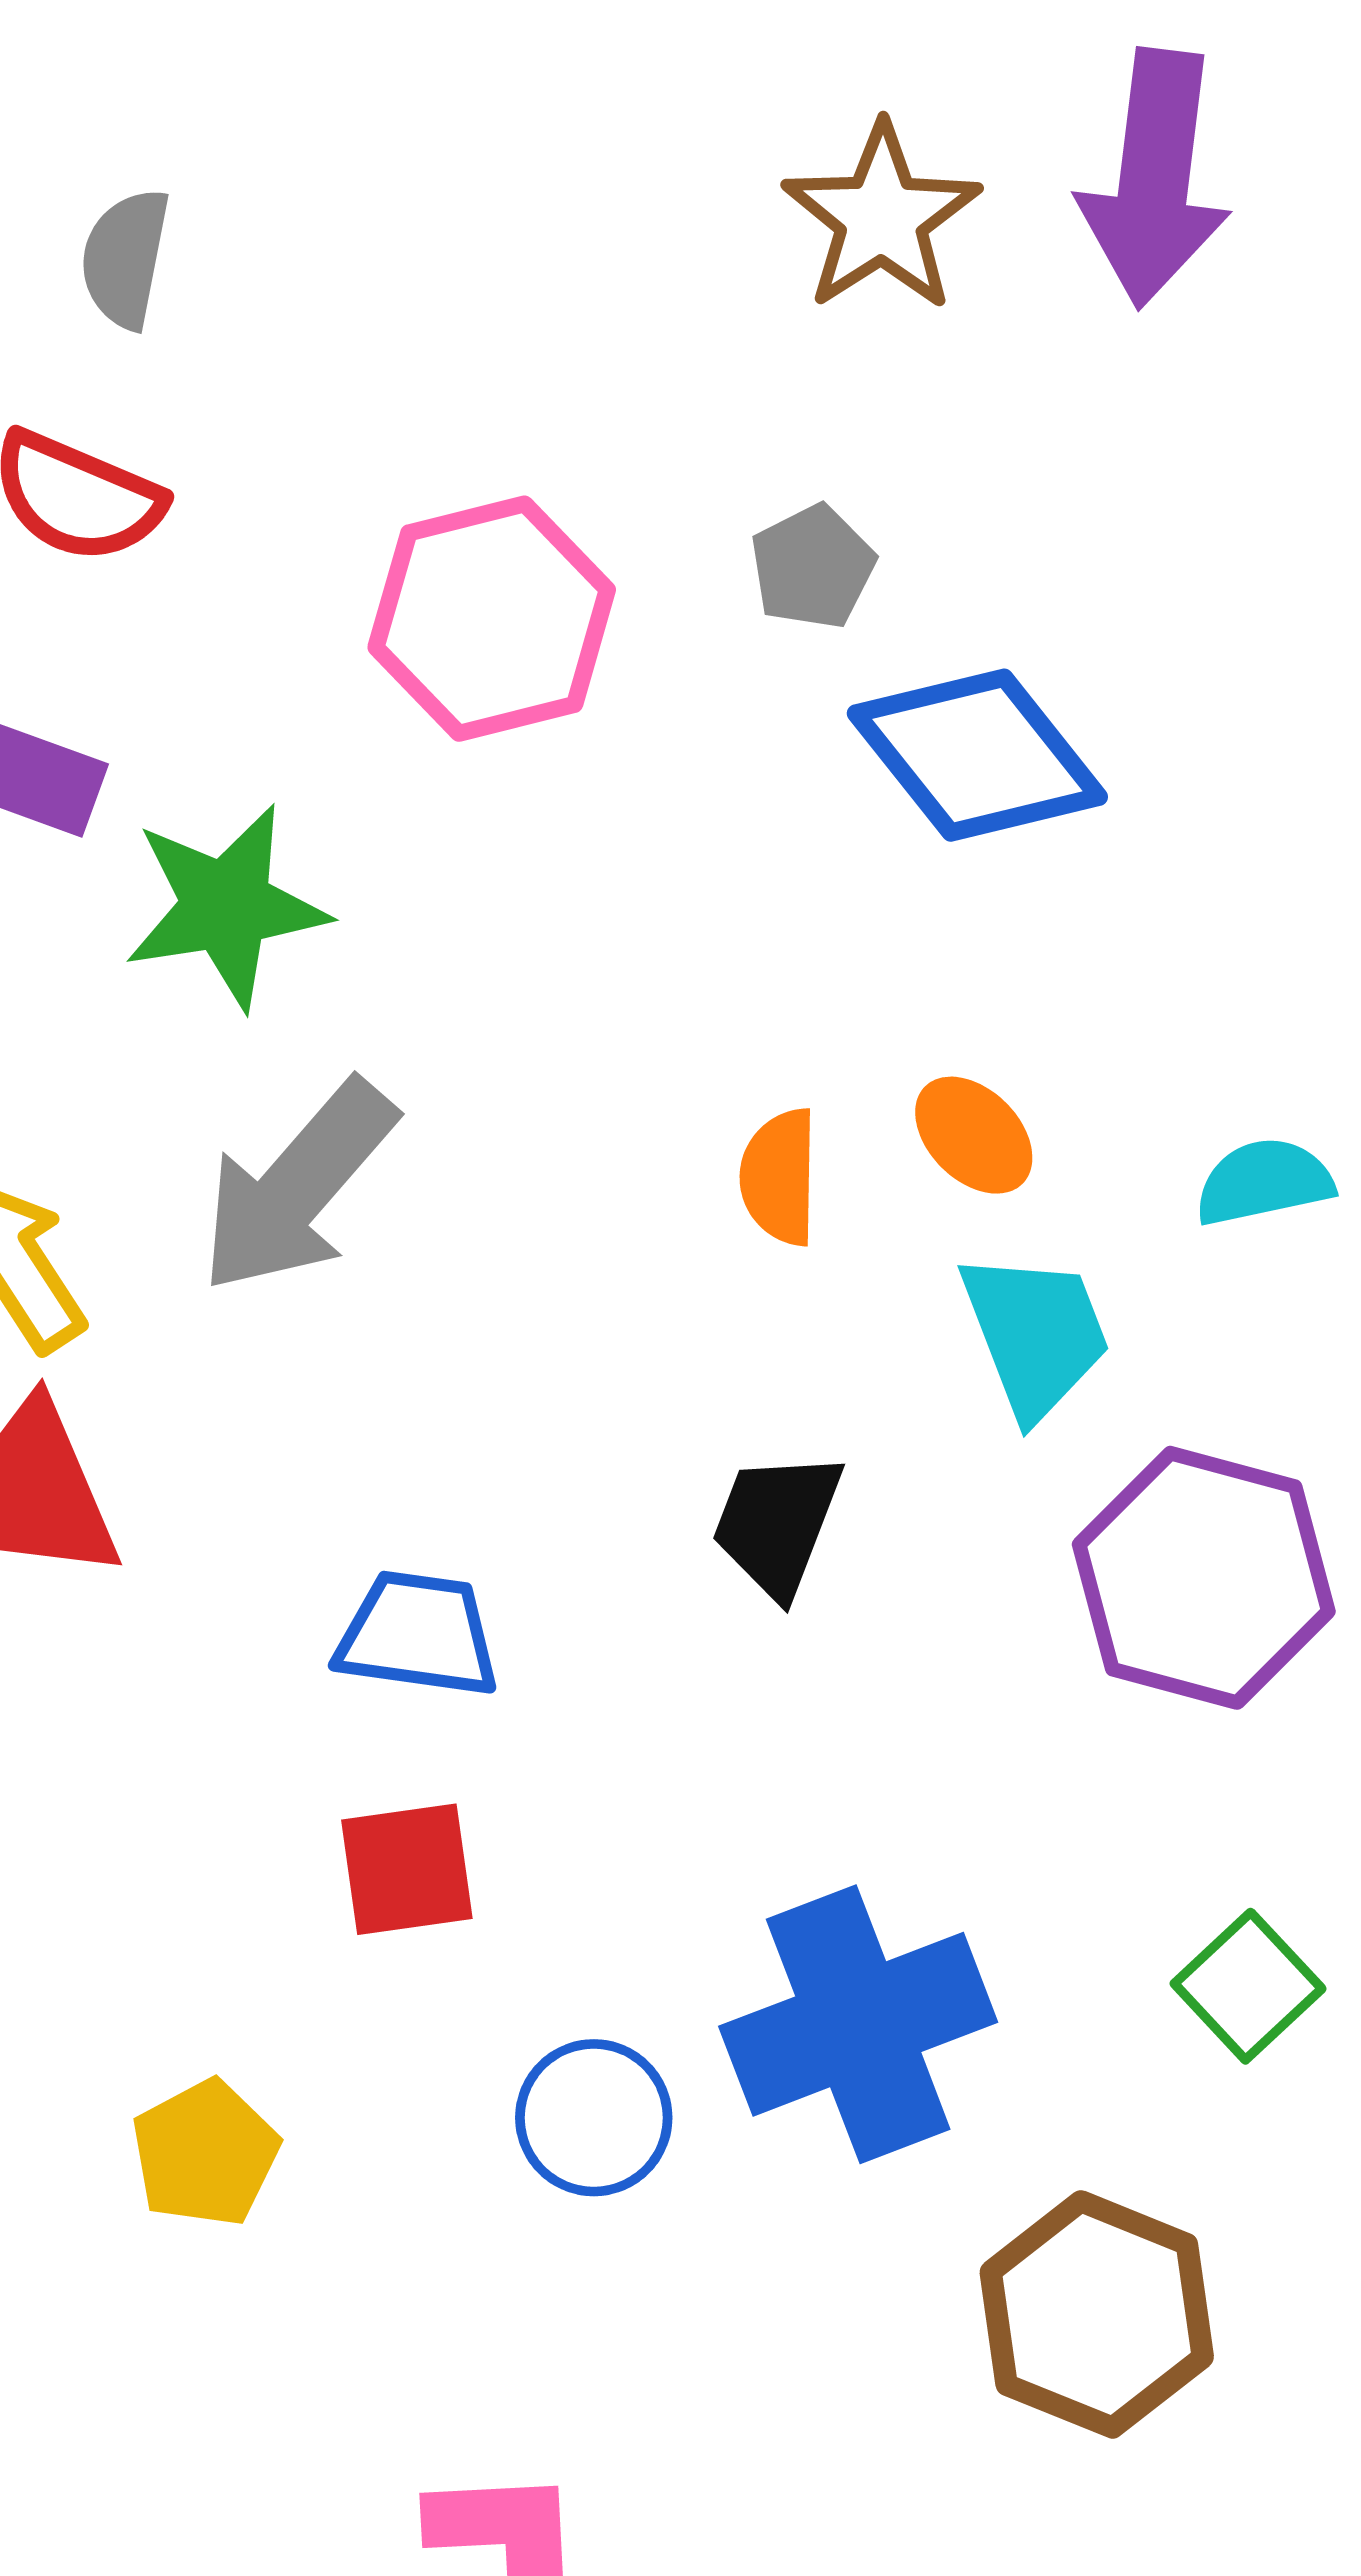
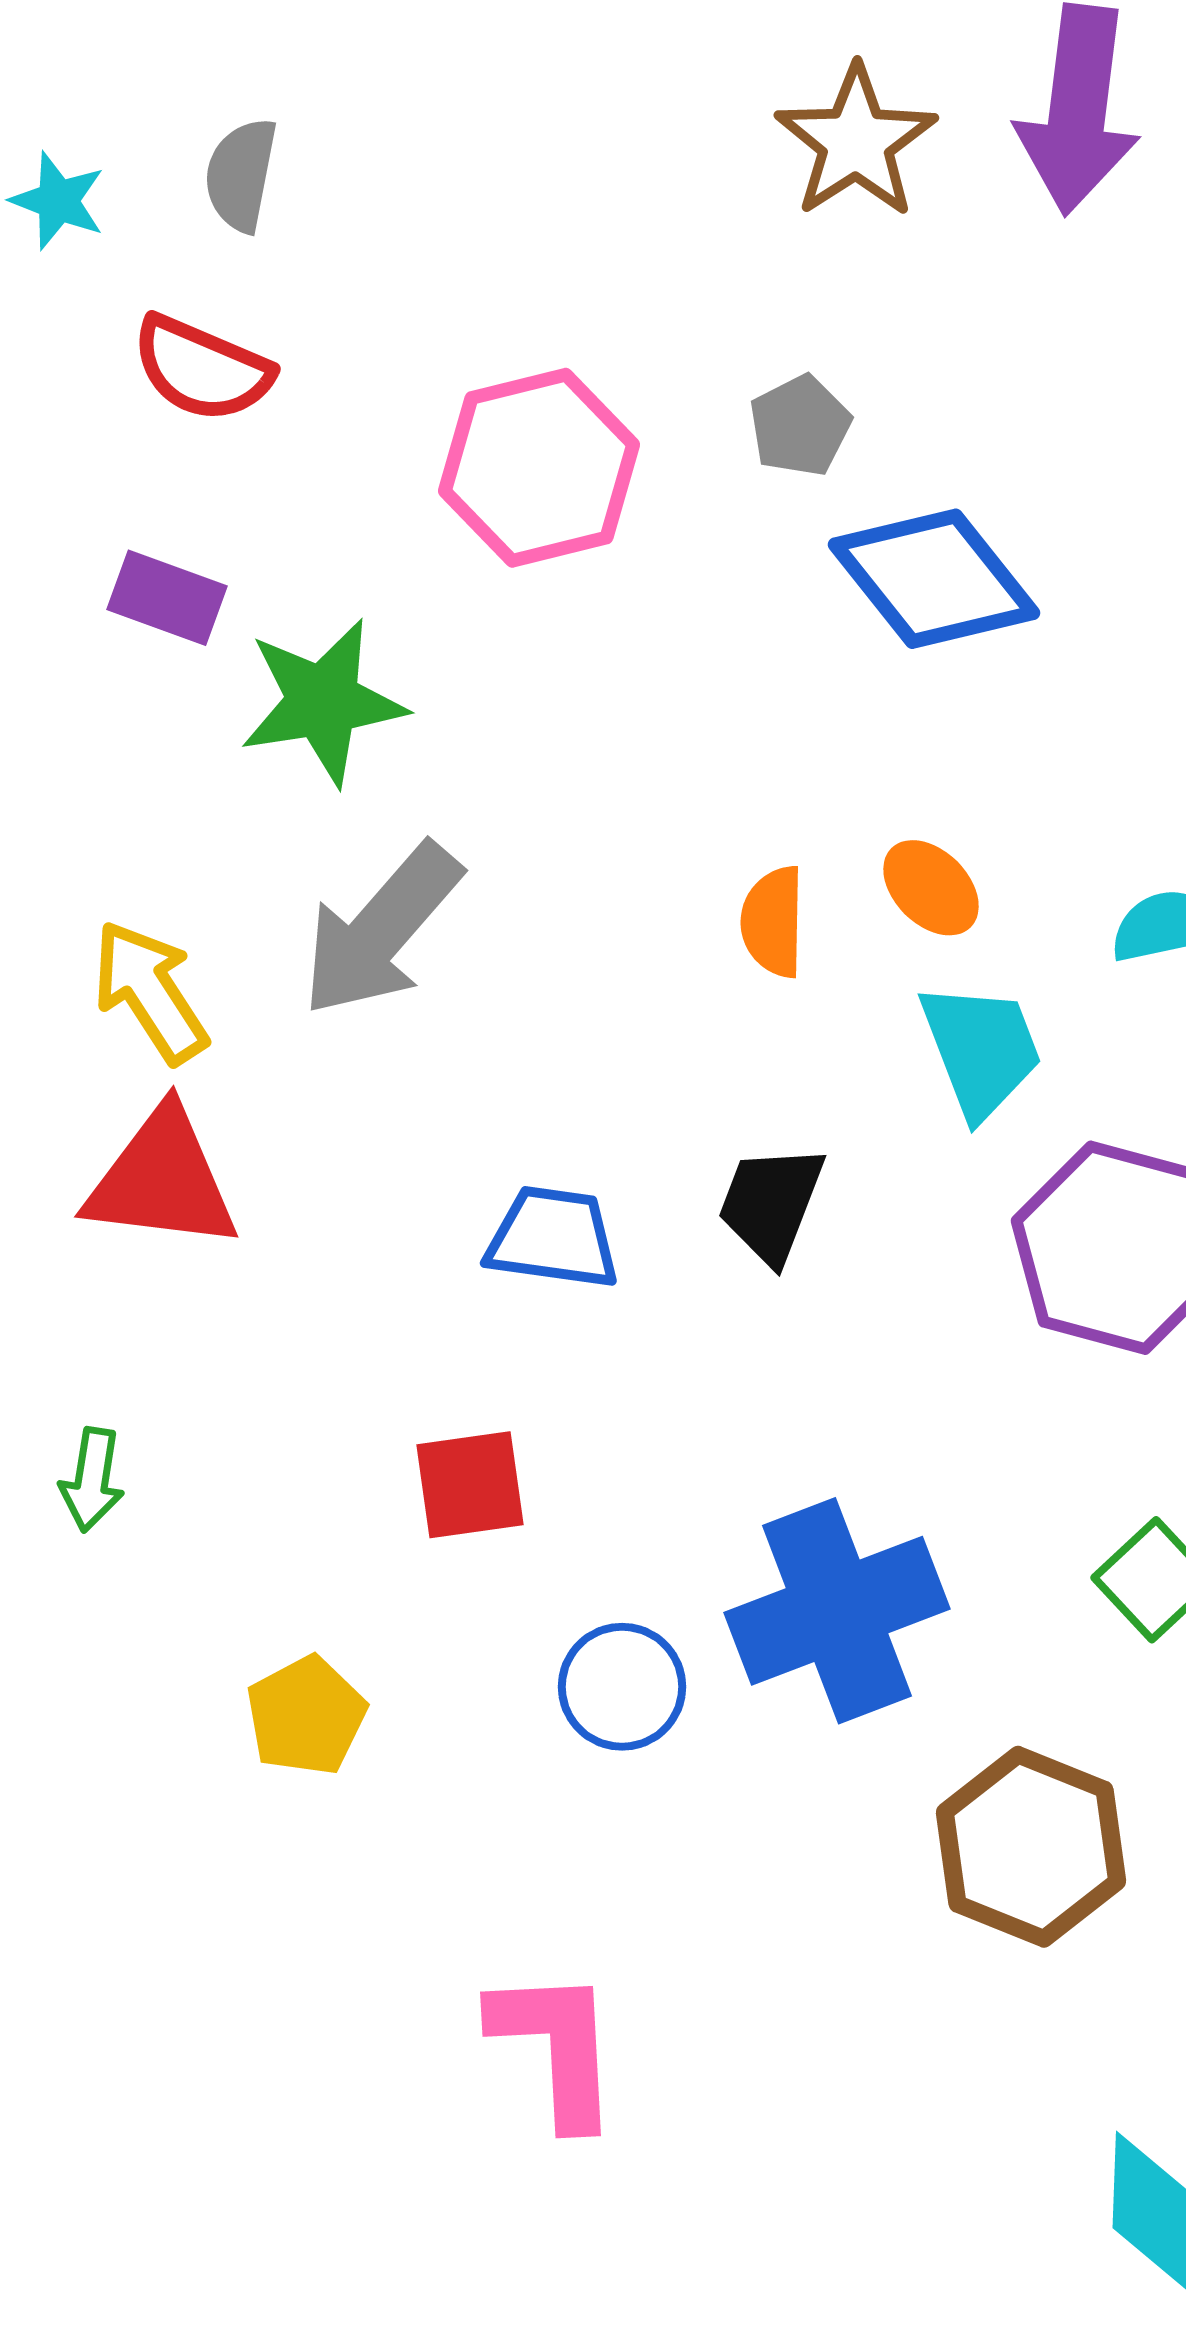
blue trapezoid: (418, 1634) -> (553, 1238), moved

